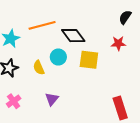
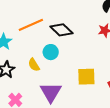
yellow square: (89, 60) -> (86, 77), moved
purple triangle: (52, 99) -> (51, 92), size x1.6

